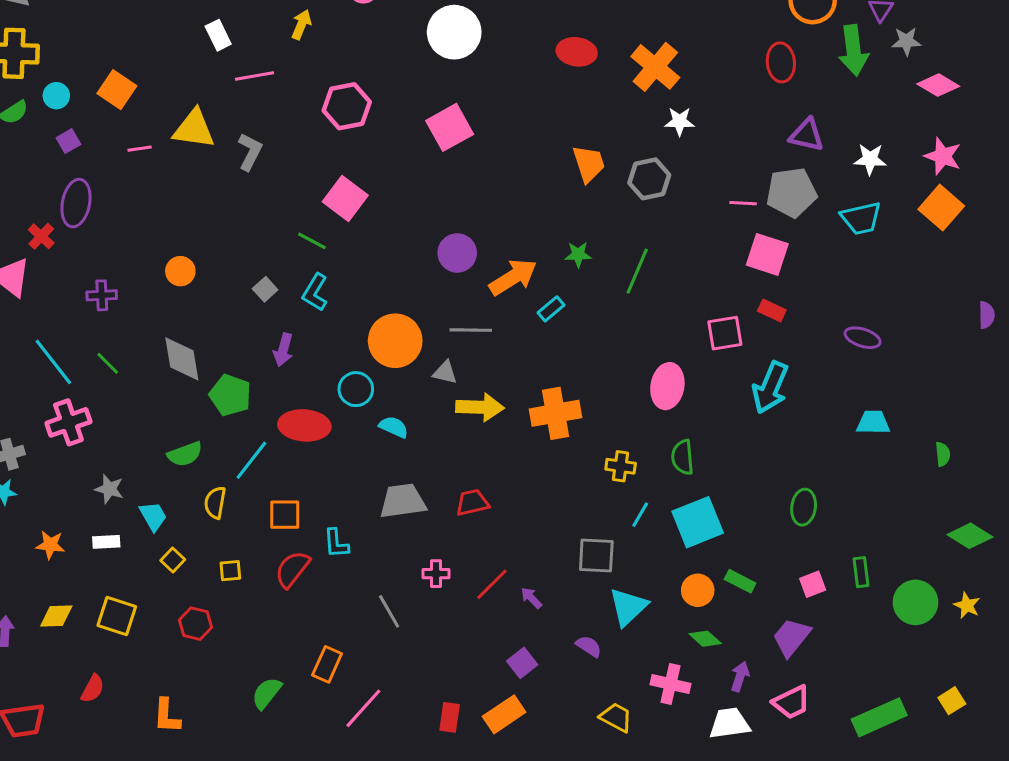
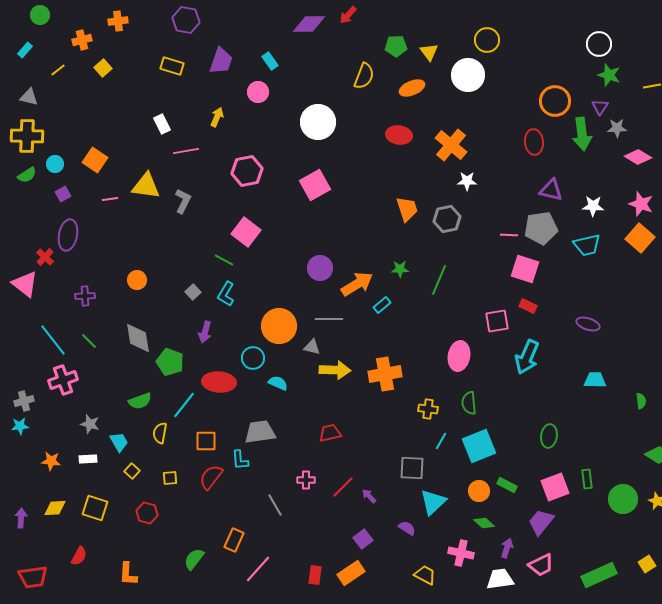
gray trapezoid: (403, 501) -> (260, 432), moved
pink square: (813, 584) -> (555, 487), size x1.6

